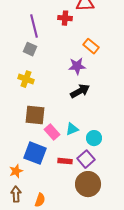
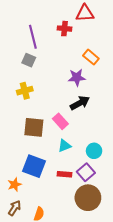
yellow cross: (26, 79) -> (25, 91), turned -35
cyan triangle: (72, 129) -> (64, 146), moved
pink rectangle: (52, 132) -> (60, 121), moved
brown arrow: (16, 194) -> (15, 208), turned 35

